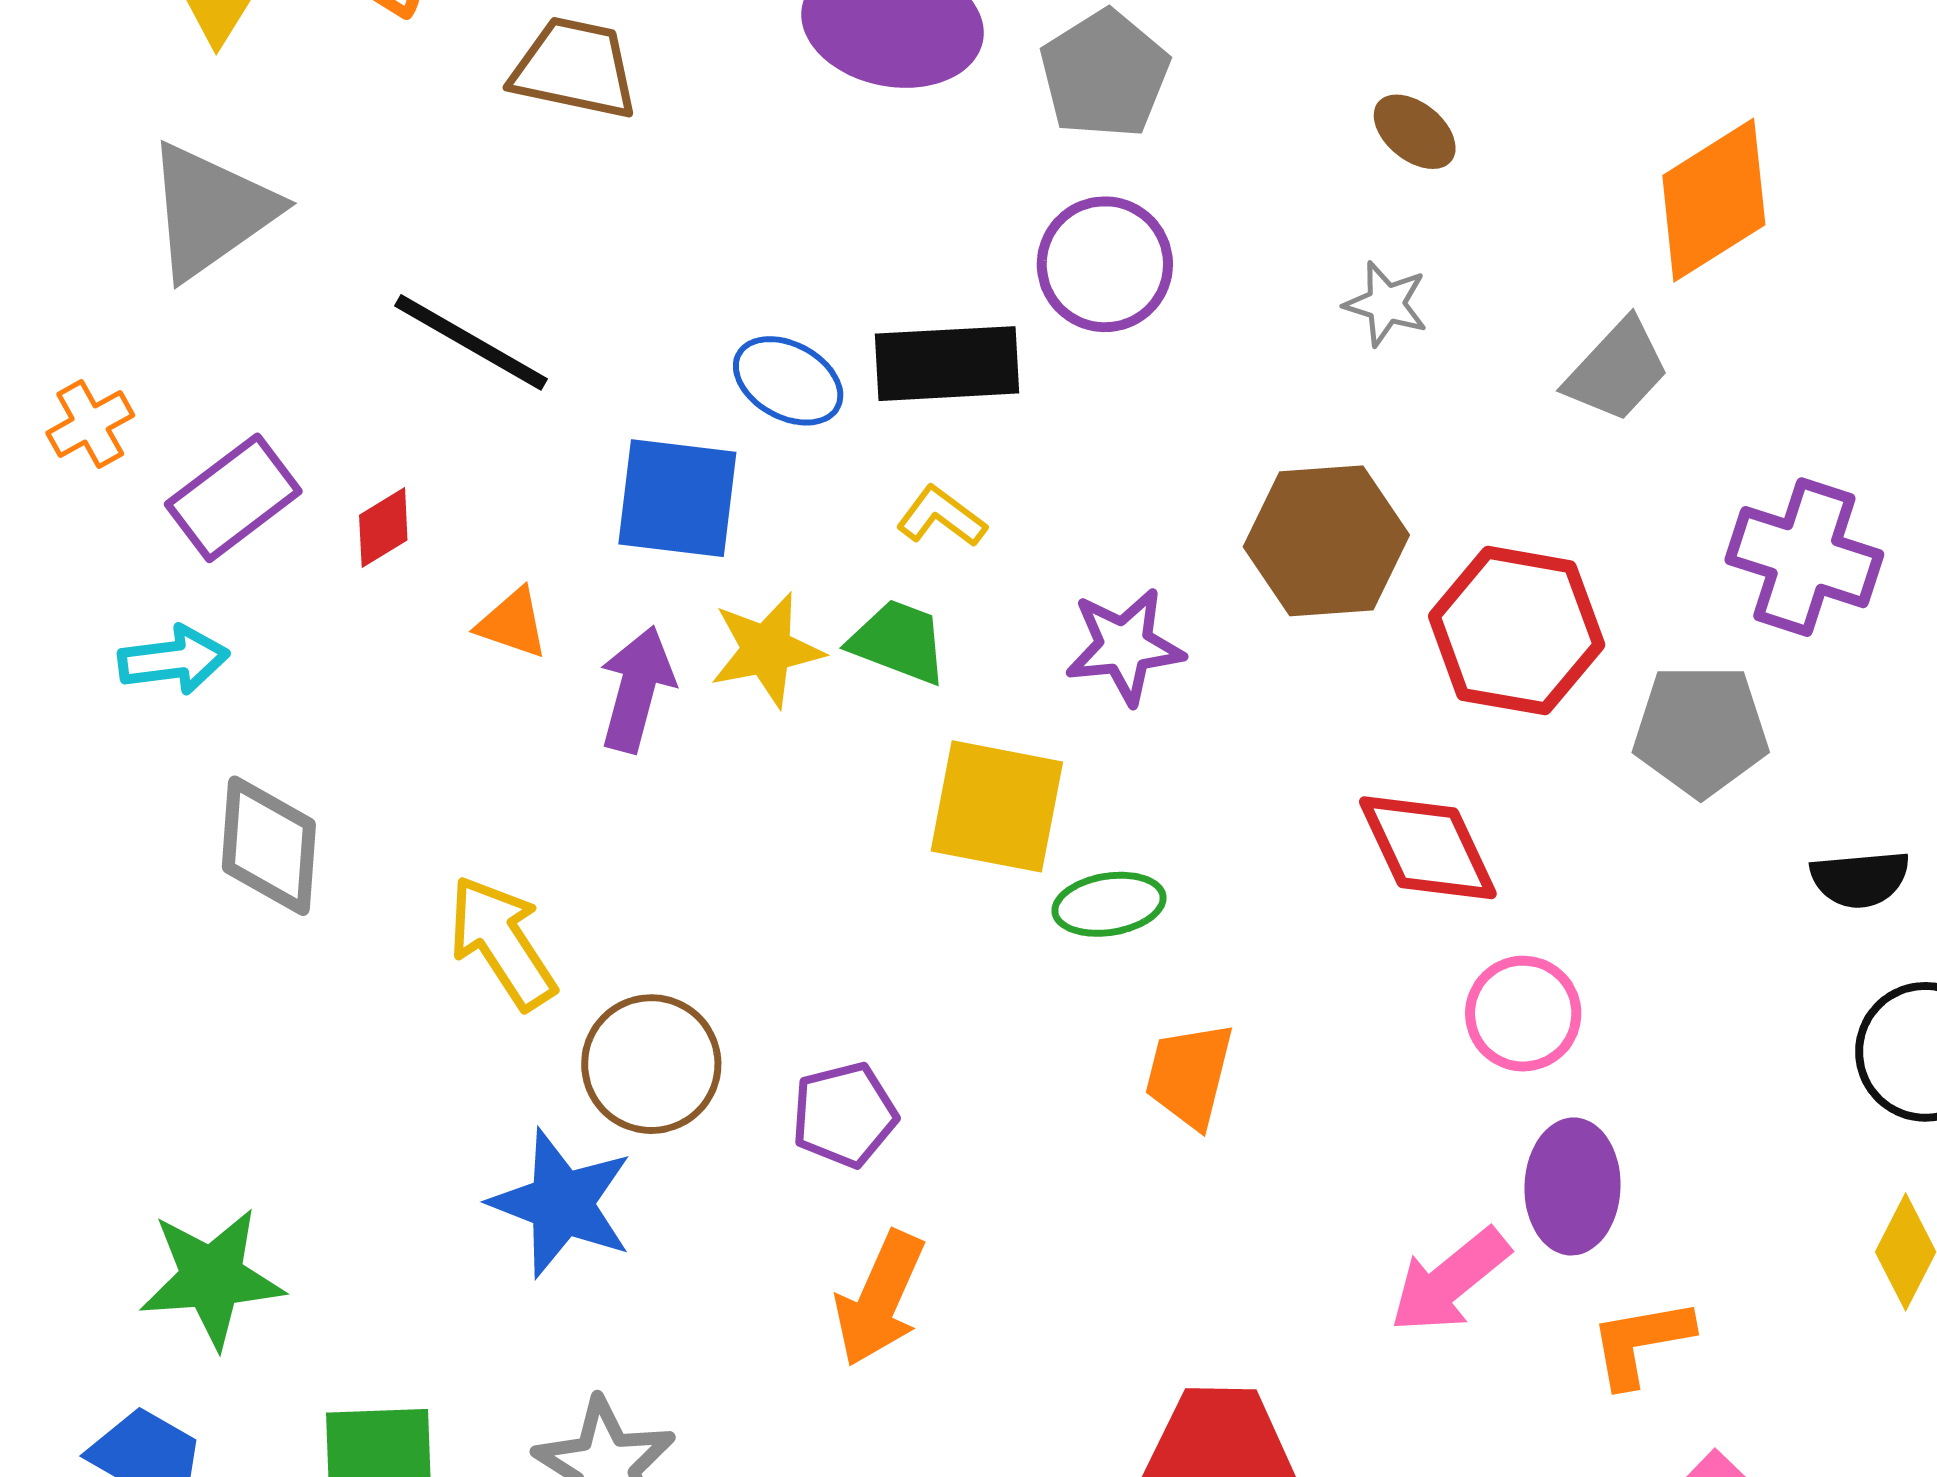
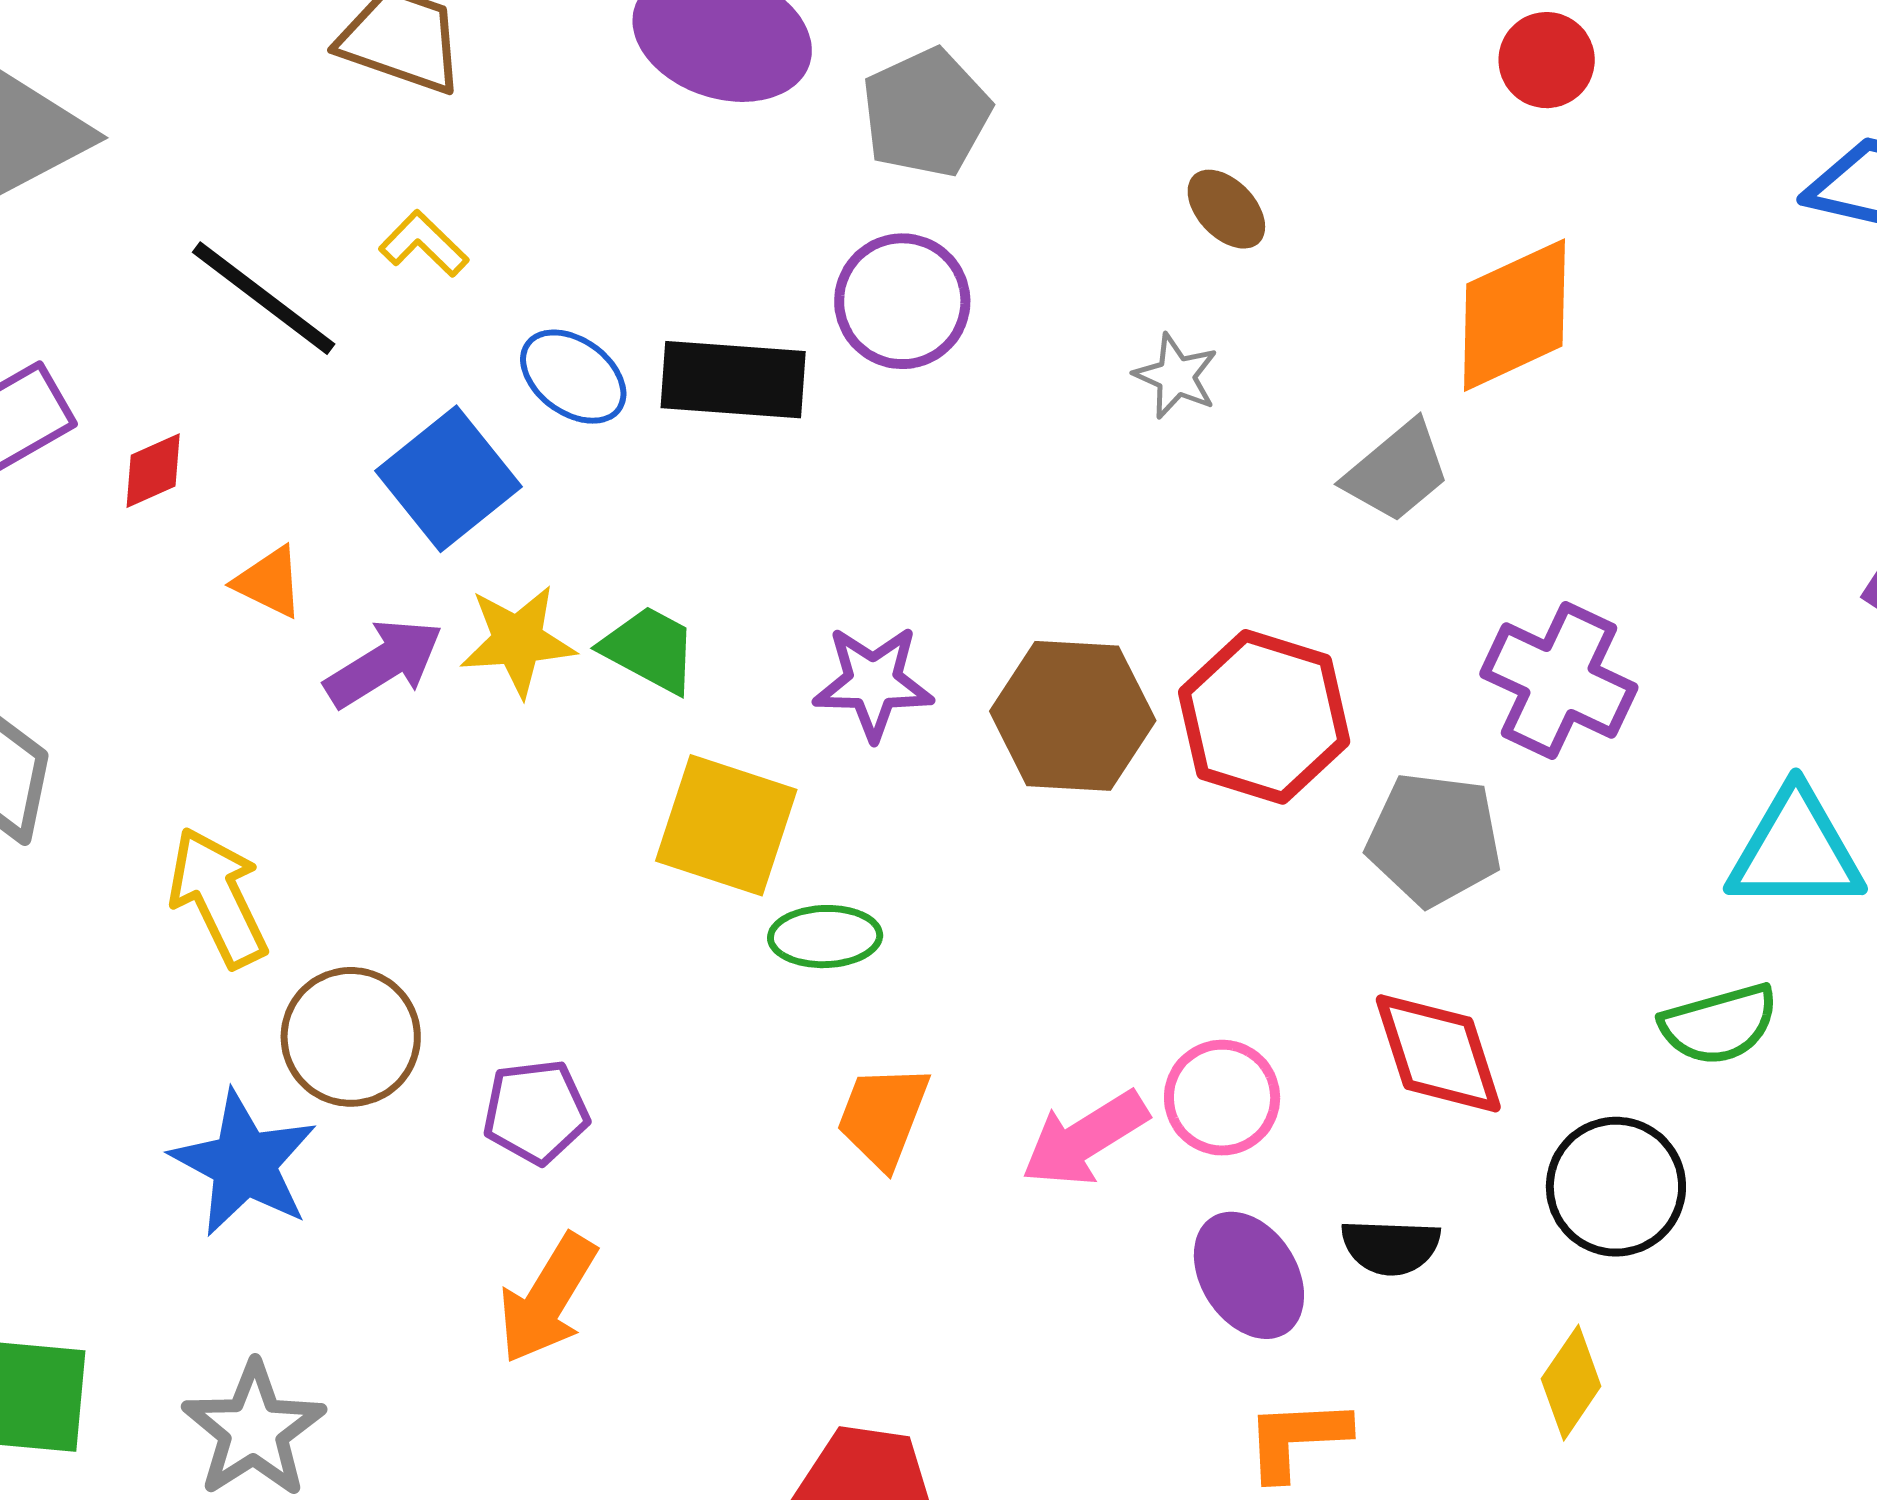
blue square: (677, 498) -> (448, 479), turned 37
yellow L-shape: (941, 517) -> (424, 244), moved
brown hexagon: (1326, 541) -> (1073, 716), moved
purple arrow: (637, 689) -> (384, 663), turned 36
red diamond: (1428, 848) -> (1438, 1053), moved
black semicircle: (1860, 879) -> (1391, 1247), moved
purple ellipse: (1572, 1186) -> (1249, 1275), turned -42
pink arrow: (1450, 1281) -> (1085, 1139), moved

